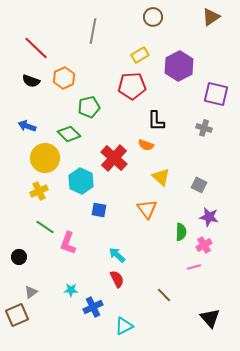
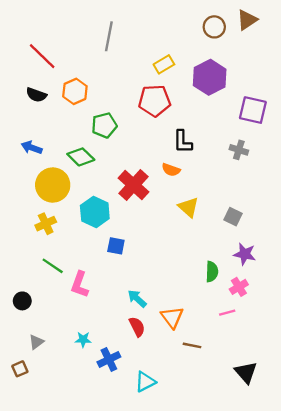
brown circle: (153, 17) -> (214, 27), moved
orange triangle: (147, 209) -> (172, 317), moved
brown line: (164, 295) -> (192, 345), turned -35
brown square: (17, 315) -> (20, 369), size x0.6

